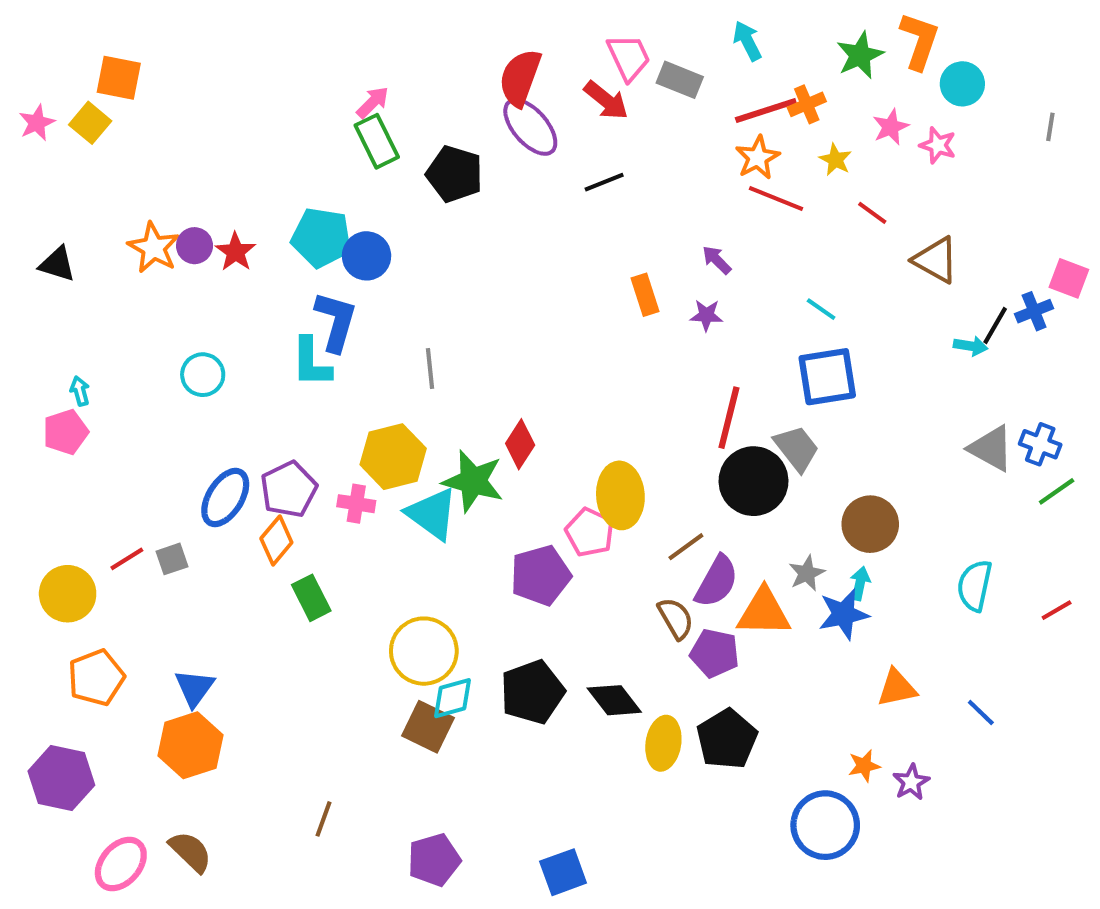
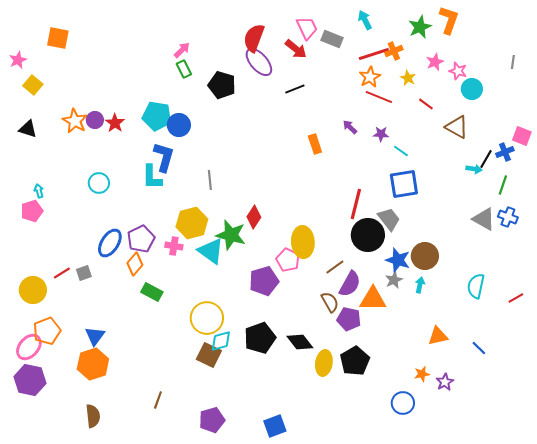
cyan circle: (962, 84) -> (472, 89), moved
yellow square: (90, 123) -> (33, 85), moved
green rectangle: (377, 141) -> (184, 69), size x0.7
purple star: (706, 315) -> (381, 134), moved
green line: (1057, 491) -> (503, 185), moved, turned -36
green rectangle: (311, 598) -> (152, 292), turned -35
blue star: (844, 614) -> (398, 260), moved, turned 30
blue circle: (825, 825) -> (403, 403), size x0.7
brown semicircle: (190, 852) -> (93, 416), turned 40
pink ellipse: (121, 864) -> (29, 347), moved

